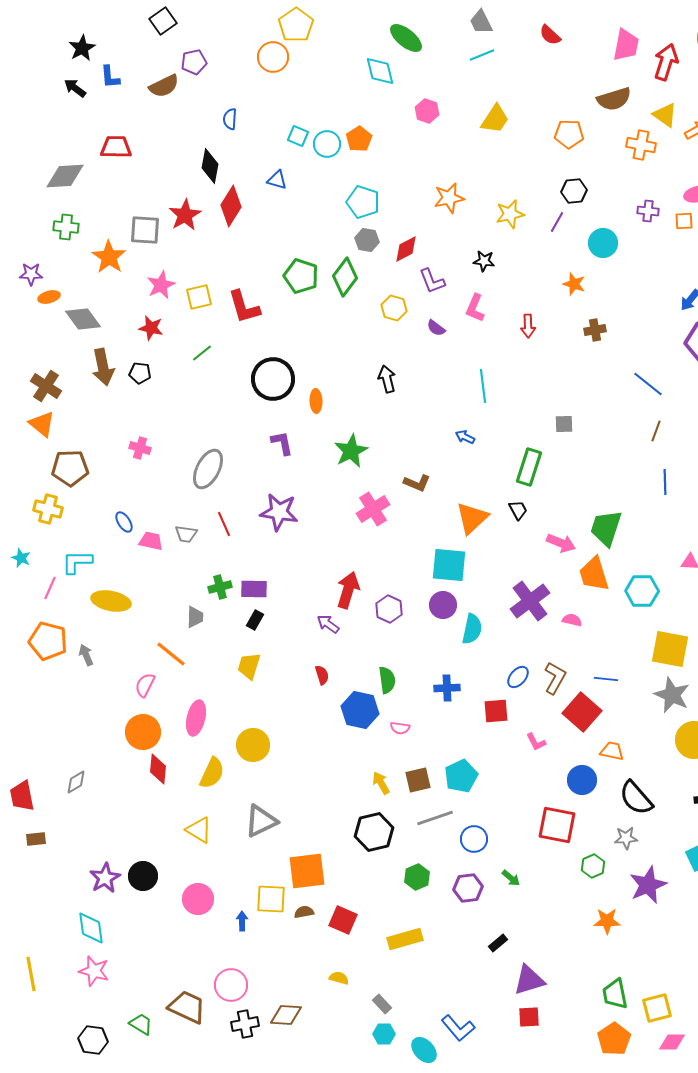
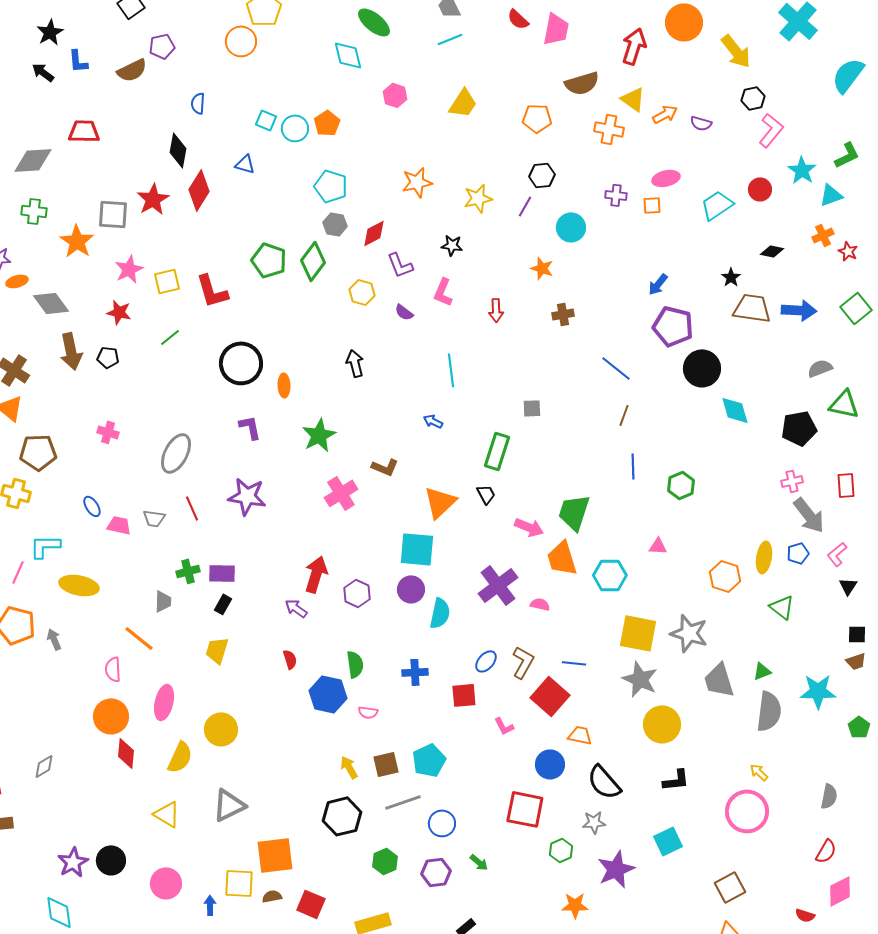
pink trapezoid: (626, 45) -> (556, 29), moved
pink semicircle: (145, 685) -> (113, 669), turned -30

